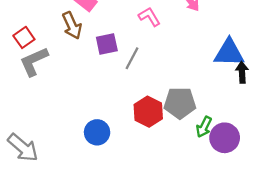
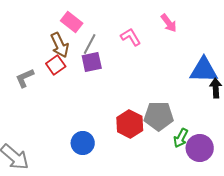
red square: (24, 37) -> (56, 65), moved
gray line: (132, 58) -> (90, 44), moved
gray L-shape: (34, 61) -> (25, 78), size x0.7

